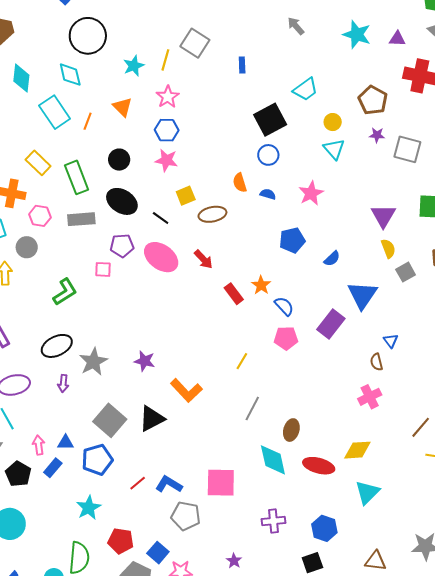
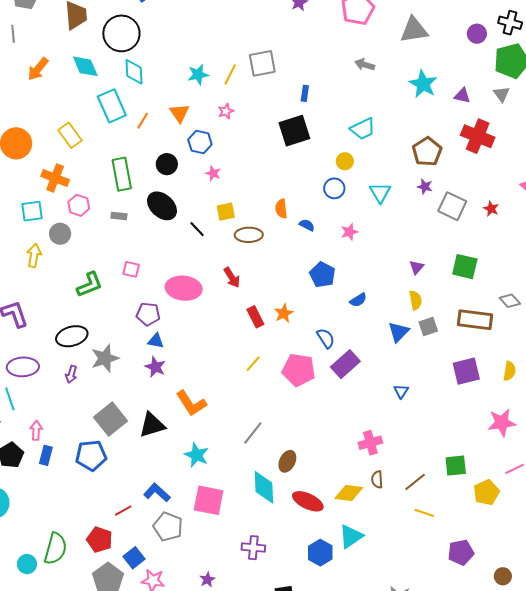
gray arrow: (296, 26) -> (365, 65), turned -42
black circle: (88, 36) -> (121, 33), moved
gray square: (195, 43) -> (262, 63), turned 36
cyan diamond: (21, 78) -> (85, 66), turned -40
pink star: (168, 97) -> (226, 111), size x0.7
black square: (270, 120) -> (294, 131), moved
yellow circle: (333, 122) -> (345, 161), moved
blue hexagon: (167, 130) -> (200, 142), moved
blue circle: (268, 155) -> (334, 188), moved
pink star: (166, 160) -> (213, 173), size x0.7
yellow rectangle: (38, 163) -> (70, 135), moved
pink star: (311, 193) -> (349, 232), size x0.7
purple triangle: (383, 216) -> (416, 267), size x0.6
gray rectangle: (81, 219) -> (119, 216), size x0.6
blue pentagon: (292, 240) -> (322, 275), turned 30
purple pentagon: (122, 246) -> (148, 314), moved
pink ellipse: (161, 257) -> (184, 288), moved, turned -40
blue triangle: (362, 295) -> (399, 332), moved, size x0.7
blue semicircle: (284, 306) -> (326, 338), moved
pink pentagon: (286, 338) -> (299, 370), size x1.4
yellow line: (242, 361) -> (253, 364), moved
brown semicircle: (377, 362) -> (377, 479), moved
blue triangle: (66, 443) -> (156, 341), moved
blue rectangle: (53, 468) -> (46, 455), turned -36
red line: (138, 483) -> (123, 511), moved
cyan star: (89, 508) -> (197, 455), moved, turned -30
blue hexagon: (324, 528) -> (320, 553), moved

